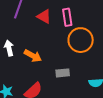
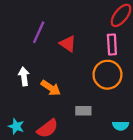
pink rectangle: (67, 17) -> (112, 44), moved

